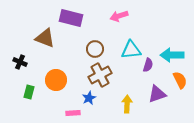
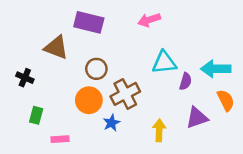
brown circle: (95, 49) -> (96, 69), moved
orange circle: (56, 80) -> (89, 100), moved
pink rectangle: (73, 113) -> (60, 139), moved

